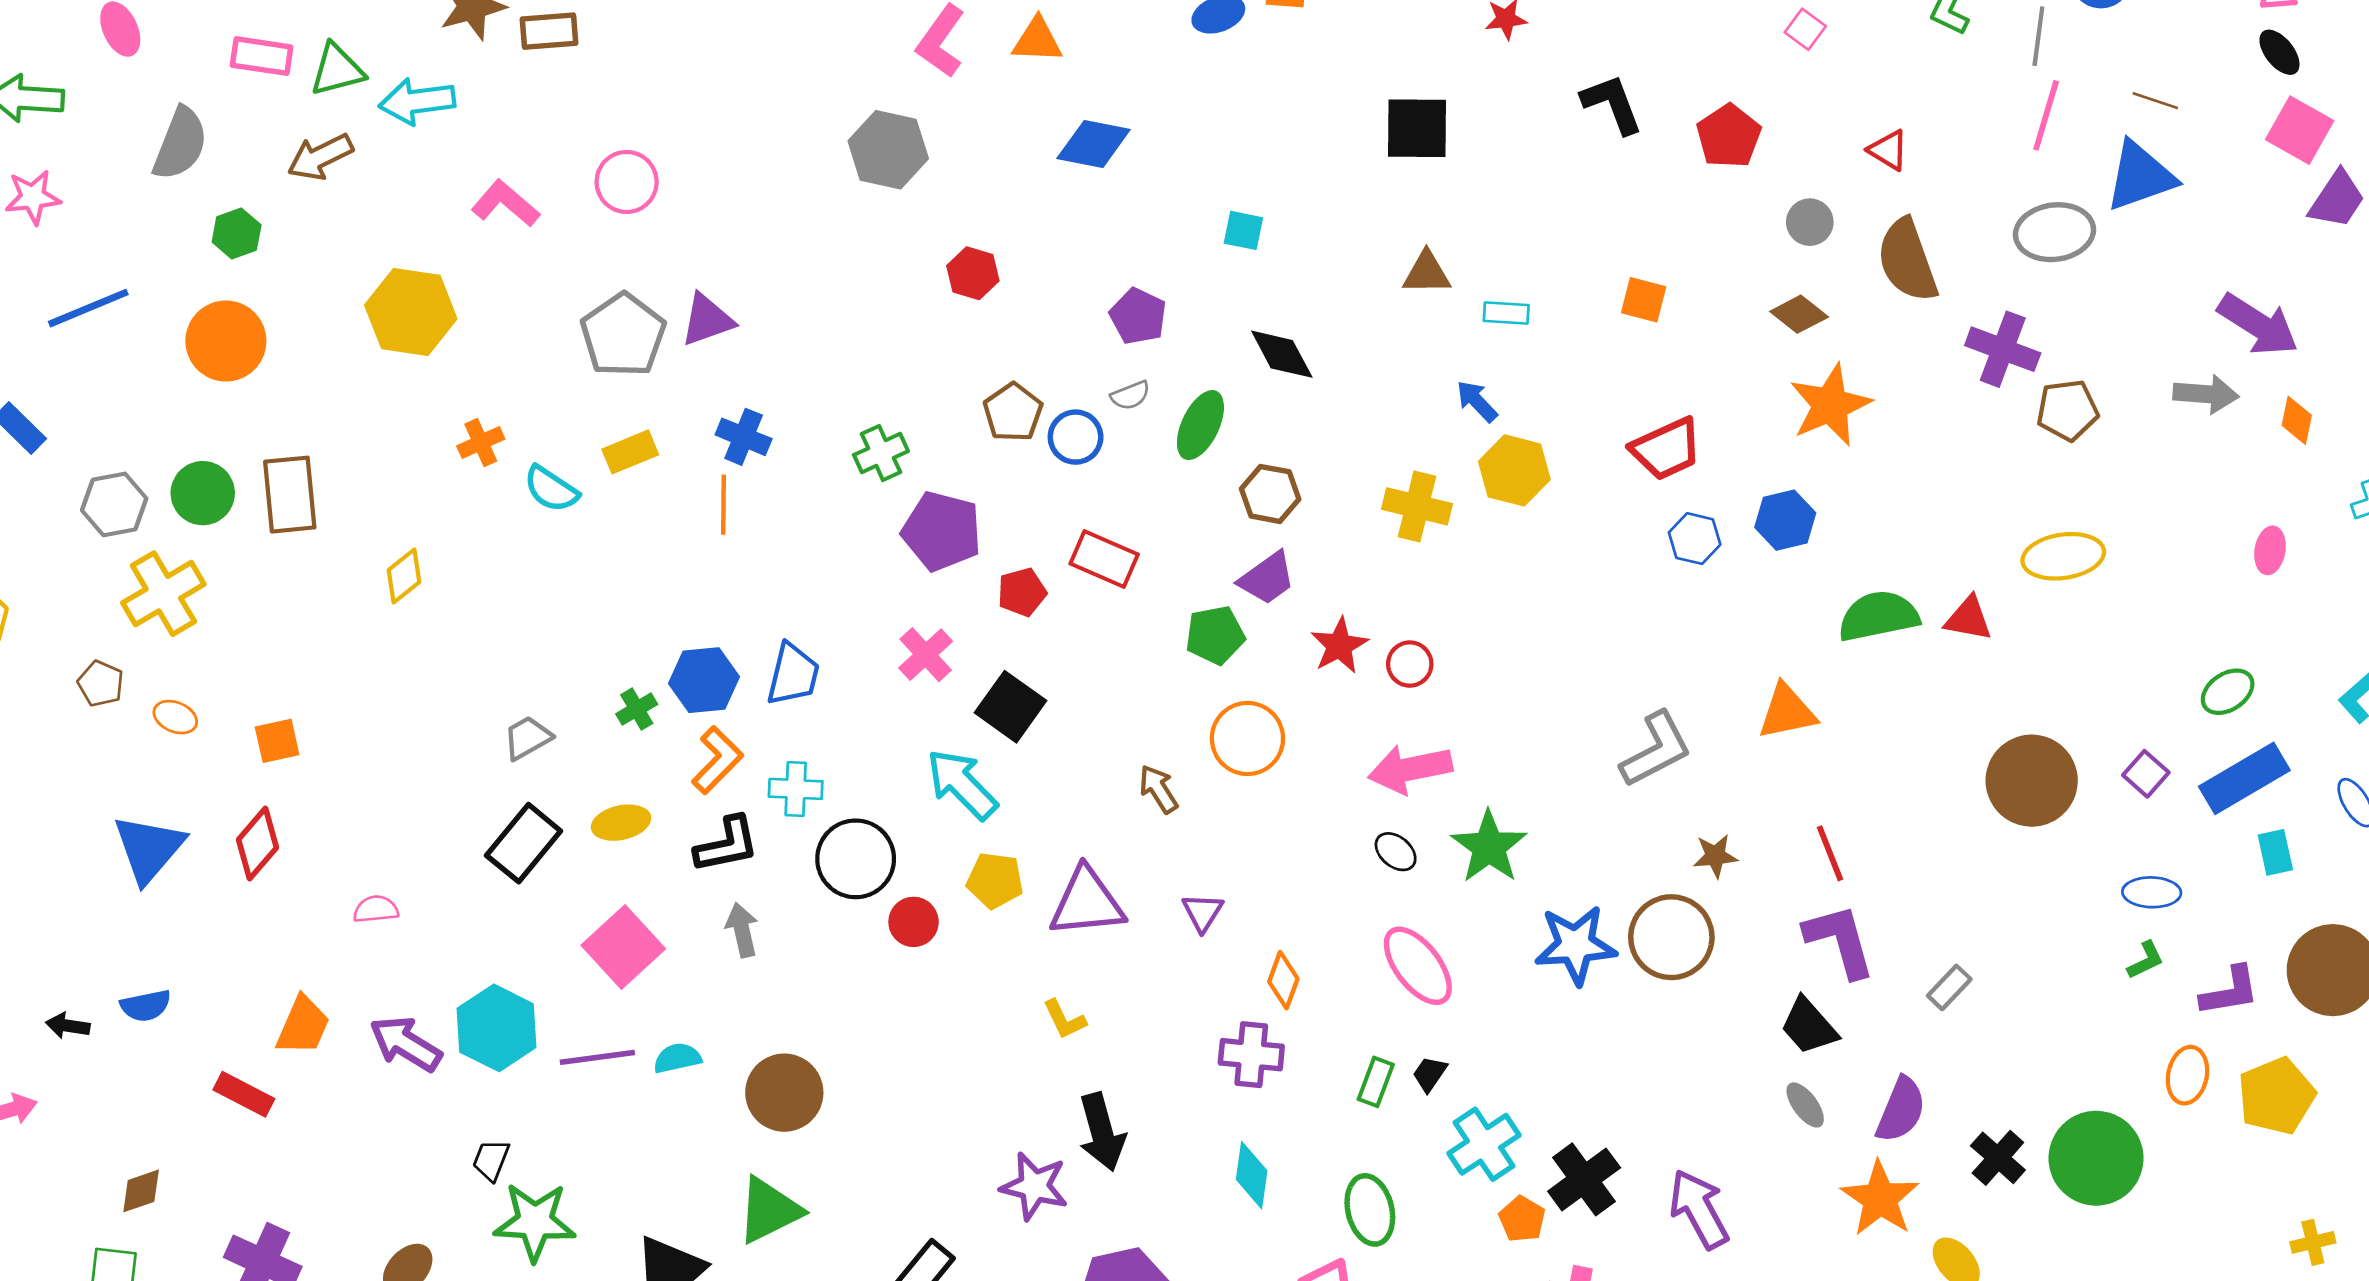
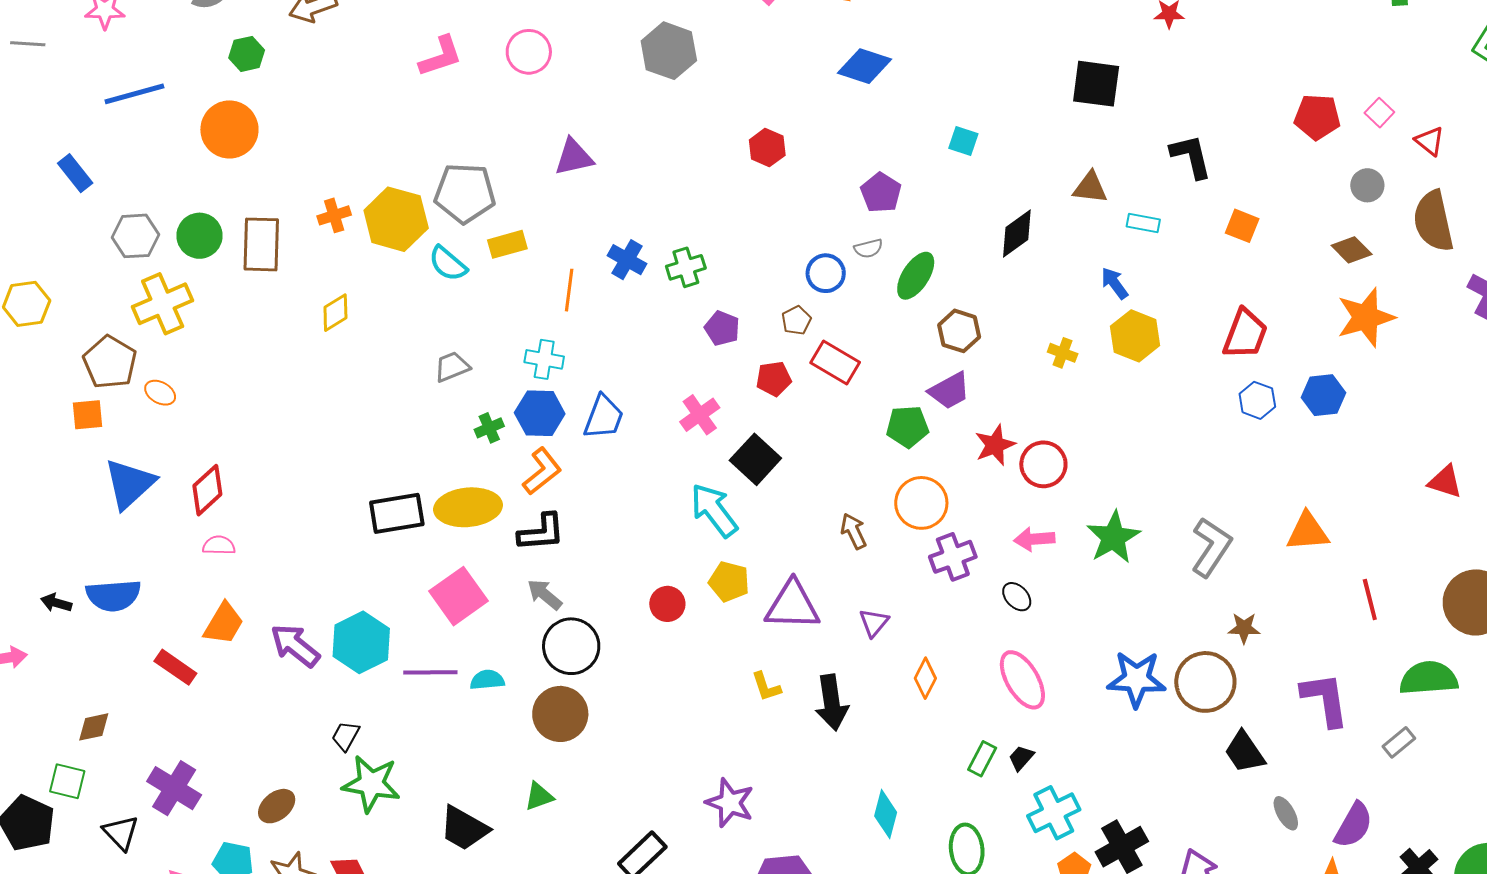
pink square: (1805, 29) -> (1379, 113), moved
black L-shape: (1612, 104) -> (1191, 156), moved
red pentagon: (1729, 136) -> (1317, 117), turned 30
gray hexagon: (888, 150) -> (669, 51), moved
pink L-shape: (505, 203) -> (441, 56), turned 114
yellow hexagon: (411, 312) -> (396, 219), moved
gray pentagon: (623, 335) -> (465, 193), moved, turned 30
black diamond: (1282, 354) -> (1017, 234), moved, turned 75
brown pentagon: (1013, 412) -> (796, 320), moved, size x0.7
blue cross: (744, 437) -> (627, 260), moved
orange cross: (481, 443) -> (334, 215), moved
red trapezoid: (1666, 449) -> (1245, 334), turned -52
yellow cross: (1417, 506) -> (1063, 353), size x0.6
purple pentagon: (942, 531) -> (722, 328), size x0.6
green semicircle: (1879, 616) -> (1429, 678), moved
red circle: (1410, 664) -> (1043, 464), size x1.4
brown pentagon: (101, 684) -> (110, 362), size x1.6
gray trapezoid: (527, 738) -> (452, 367), moved
orange square: (277, 741) -> (87, 415), moved
gray L-shape: (1656, 750) -> (1211, 547), turned -36
pink arrow: (1410, 769) -> (1034, 539), size x0.7
cyan cross: (796, 789) -> (544, 359), moved
yellow ellipse: (621, 823) -> (468, 507), size x1.6
black rectangle: (524, 843) -> (397, 513), turned 34
green star: (1489, 847) -> (1113, 537), moved
red line: (1830, 853) -> (1370, 600), moved
black circle: (856, 859) -> (571, 646), moved
pink semicircle: (376, 909) -> (219, 545), moved
gray arrow: (742, 930) -> (545, 594), turned -45
blue semicircle: (146, 1006) -> (113, 595), size x1.5
black trapezoid: (1809, 1026) -> (1244, 752), moved
purple cross: (1251, 1055) -> (953, 557), moved, turned -33
black arrow: (1102, 1132) -> (832, 703), moved
green triangle: (769, 1210) -> (539, 796), size x0.6

